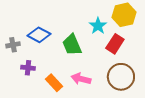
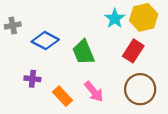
cyan star: (98, 26) -> (115, 19), moved
gray cross: (13, 45) -> (13, 25), moved
pink arrow: (81, 79) -> (94, 92), turned -144

